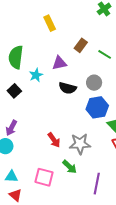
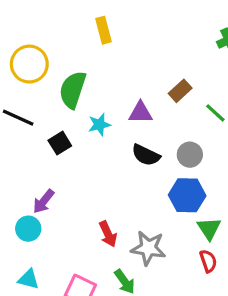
yellow rectangle: (50, 23) -> (103, 30), moved

